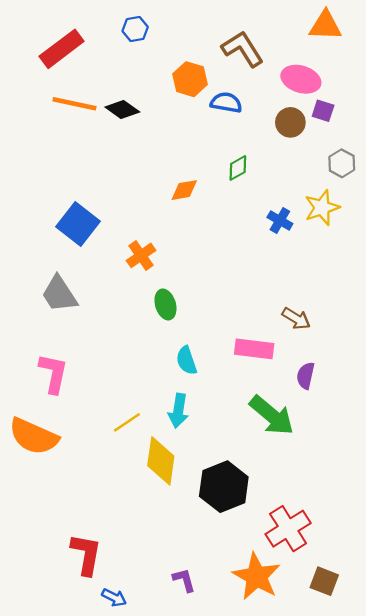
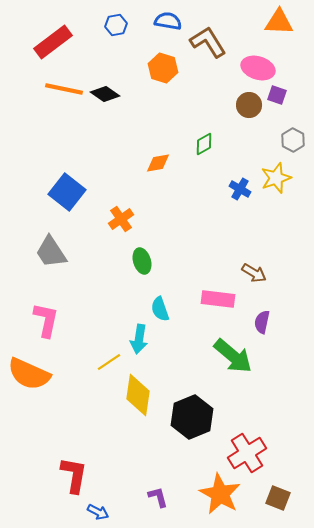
blue semicircle: (226, 103) -> (168, 21), moved
cyan arrow: (178, 411) -> (139, 339), moved

